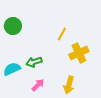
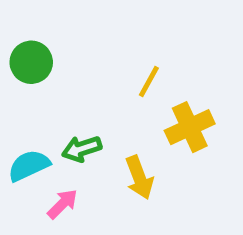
pink arrow: (38, 85) -> (62, 204), moved
yellow arrow: (69, 85) -> (139, 178), moved, turned -36

